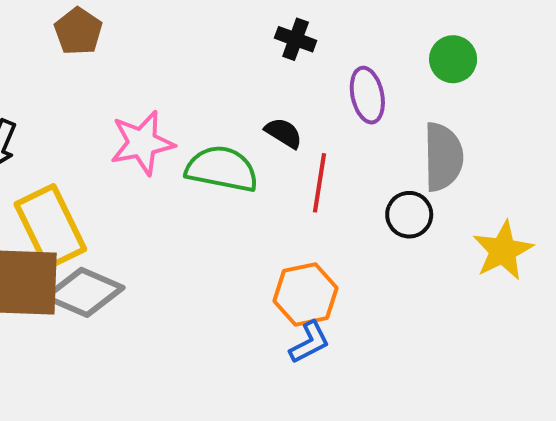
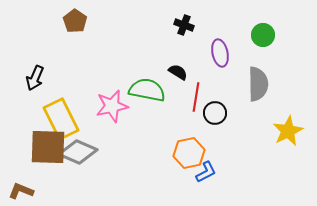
pink star: (142, 143) -> (112, 106), moved
black circle: (409, 215) -> (215, 113), moved
blue L-shape: (310, 342) -> (206, 172), moved

